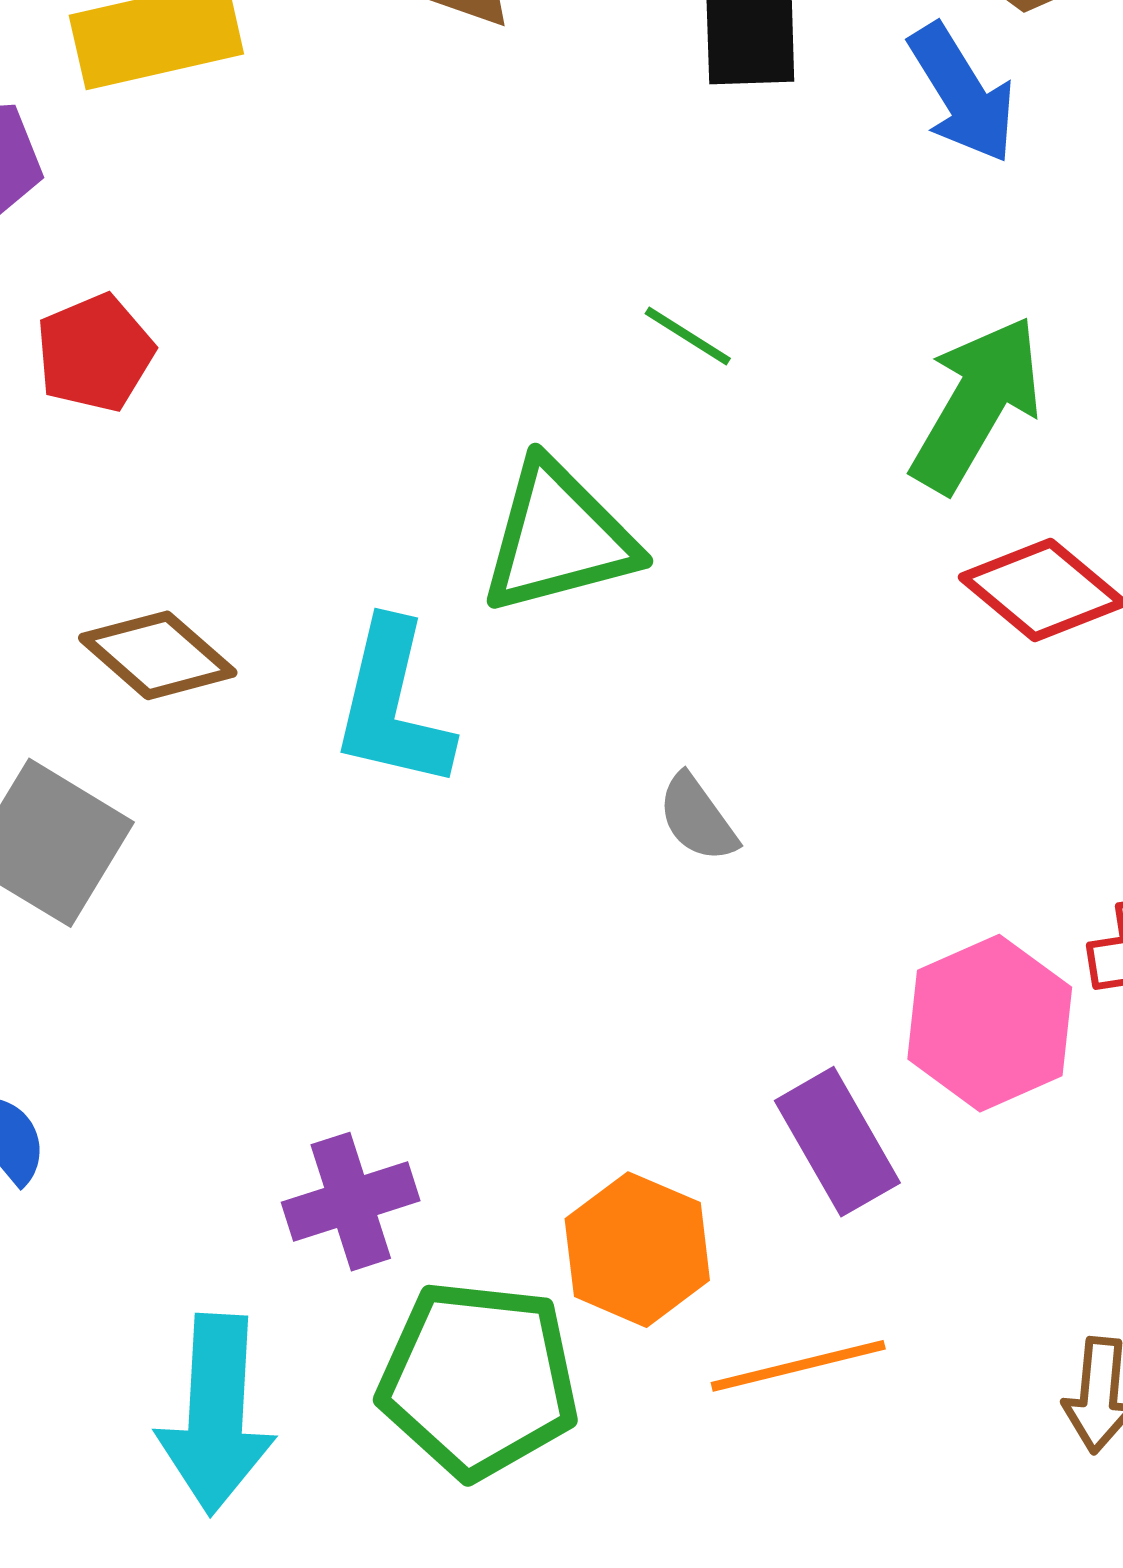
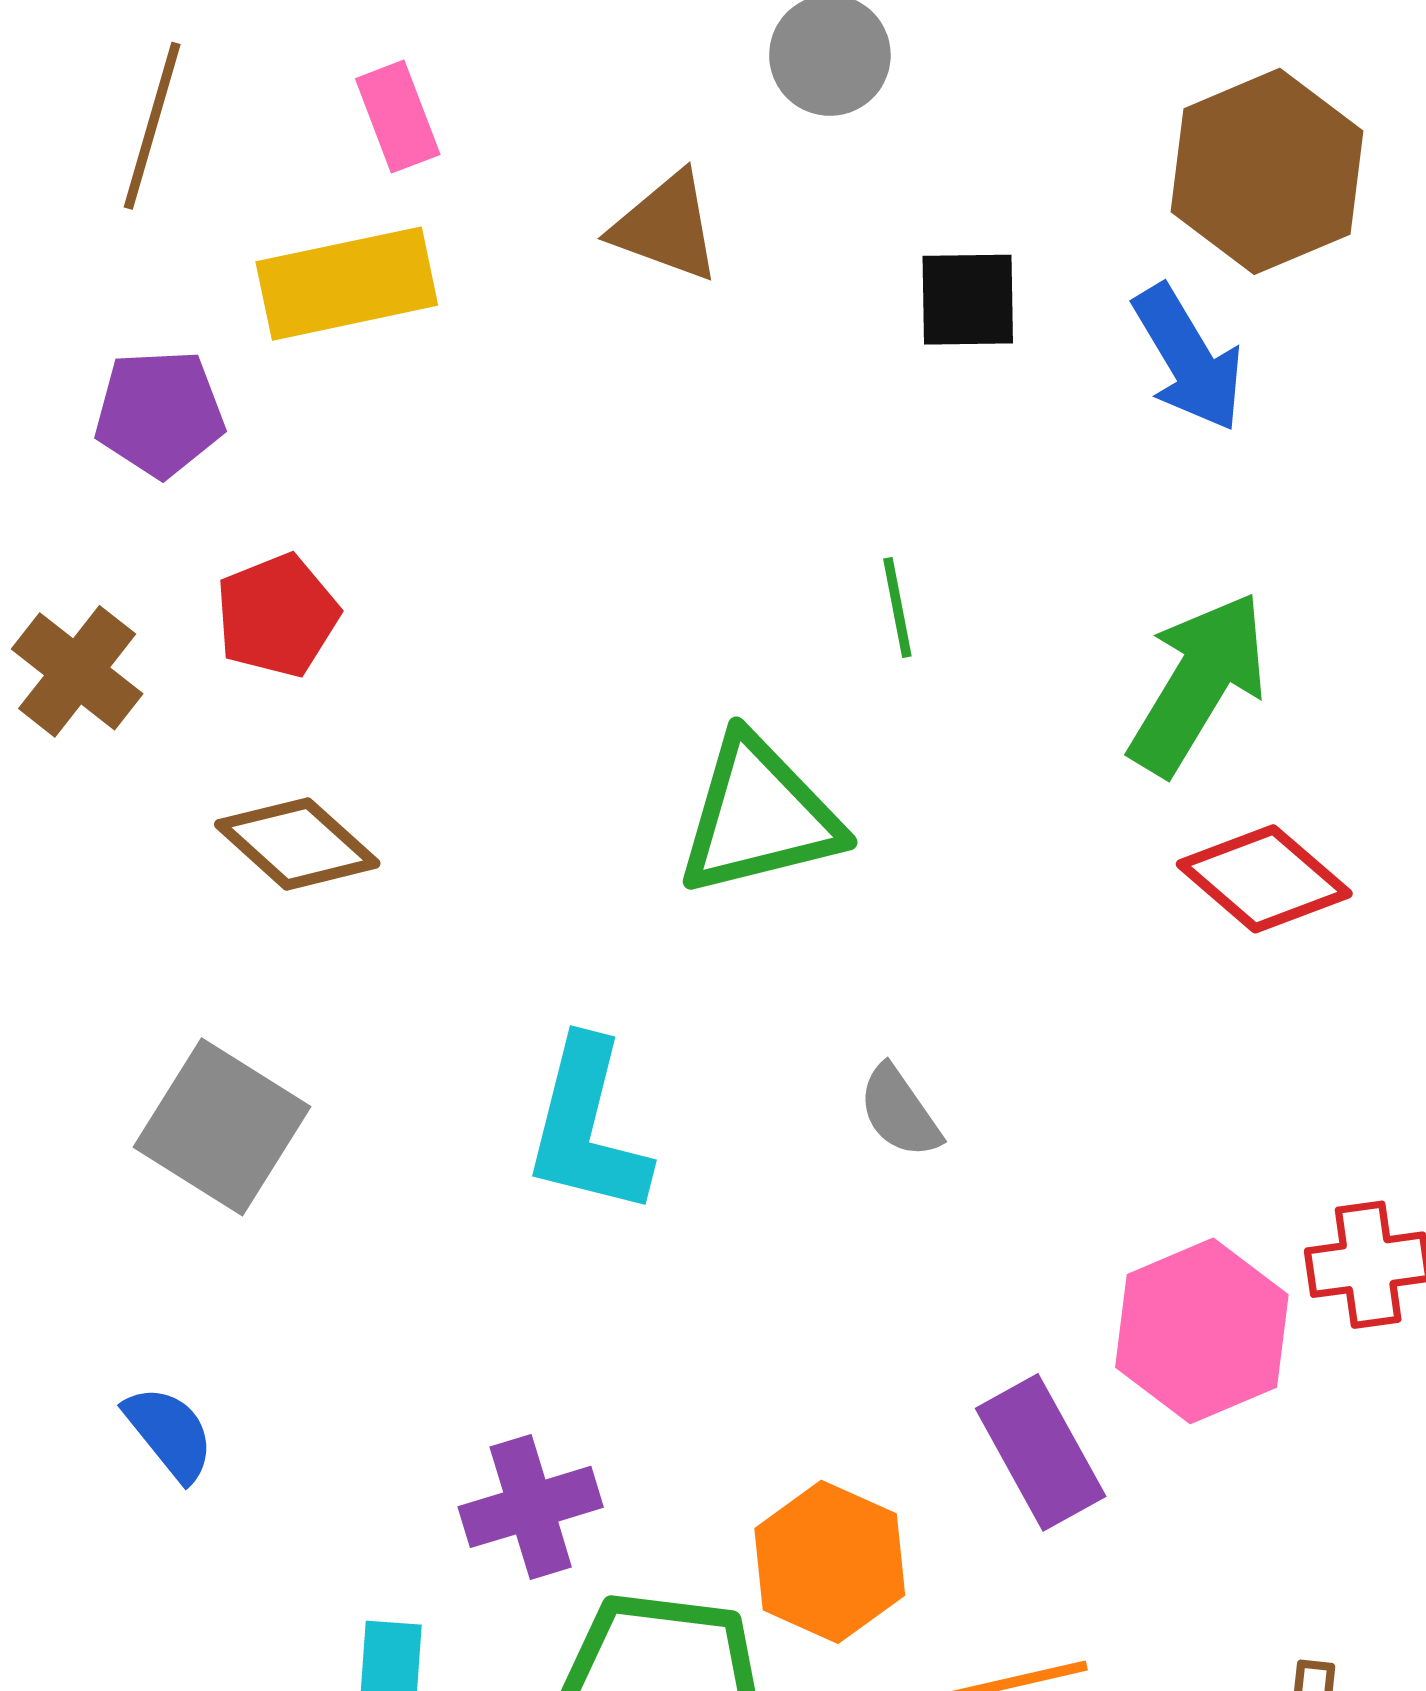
green line: (688, 336) -> (897, 607), turned 46
brown diamond: (158, 655) -> (297, 844), moved
cyan L-shape: (392, 705) -> (587, 1127), moved

